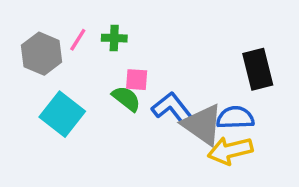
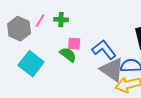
blue L-shape: (173, 109) -> (104, 50), moved

